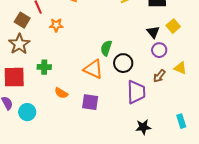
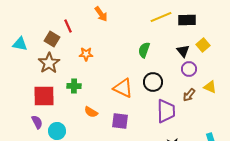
orange star: (56, 25) -> (86, 54), moved
green semicircle: (106, 48) -> (144, 50), moved

